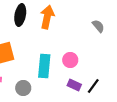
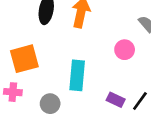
pink circle: (70, 60) -> (125, 50), moved

